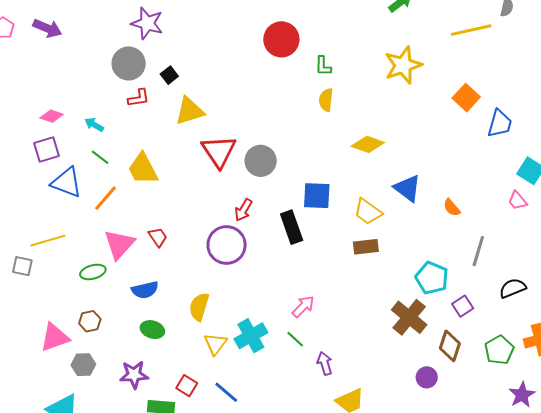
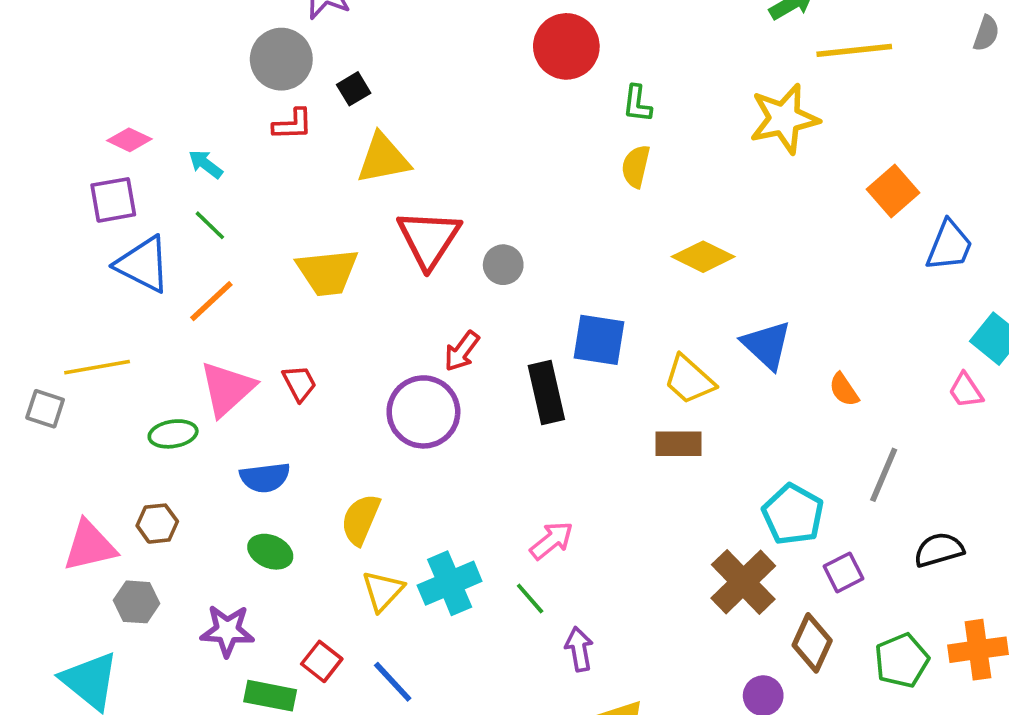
yellow line: (471, 30) -> (854, 50), moved
gray circle: (261, 161) -> (503, 265), size x0.7
yellow trapezoid: (143, 169) -> (327, 272), moved, turned -75

